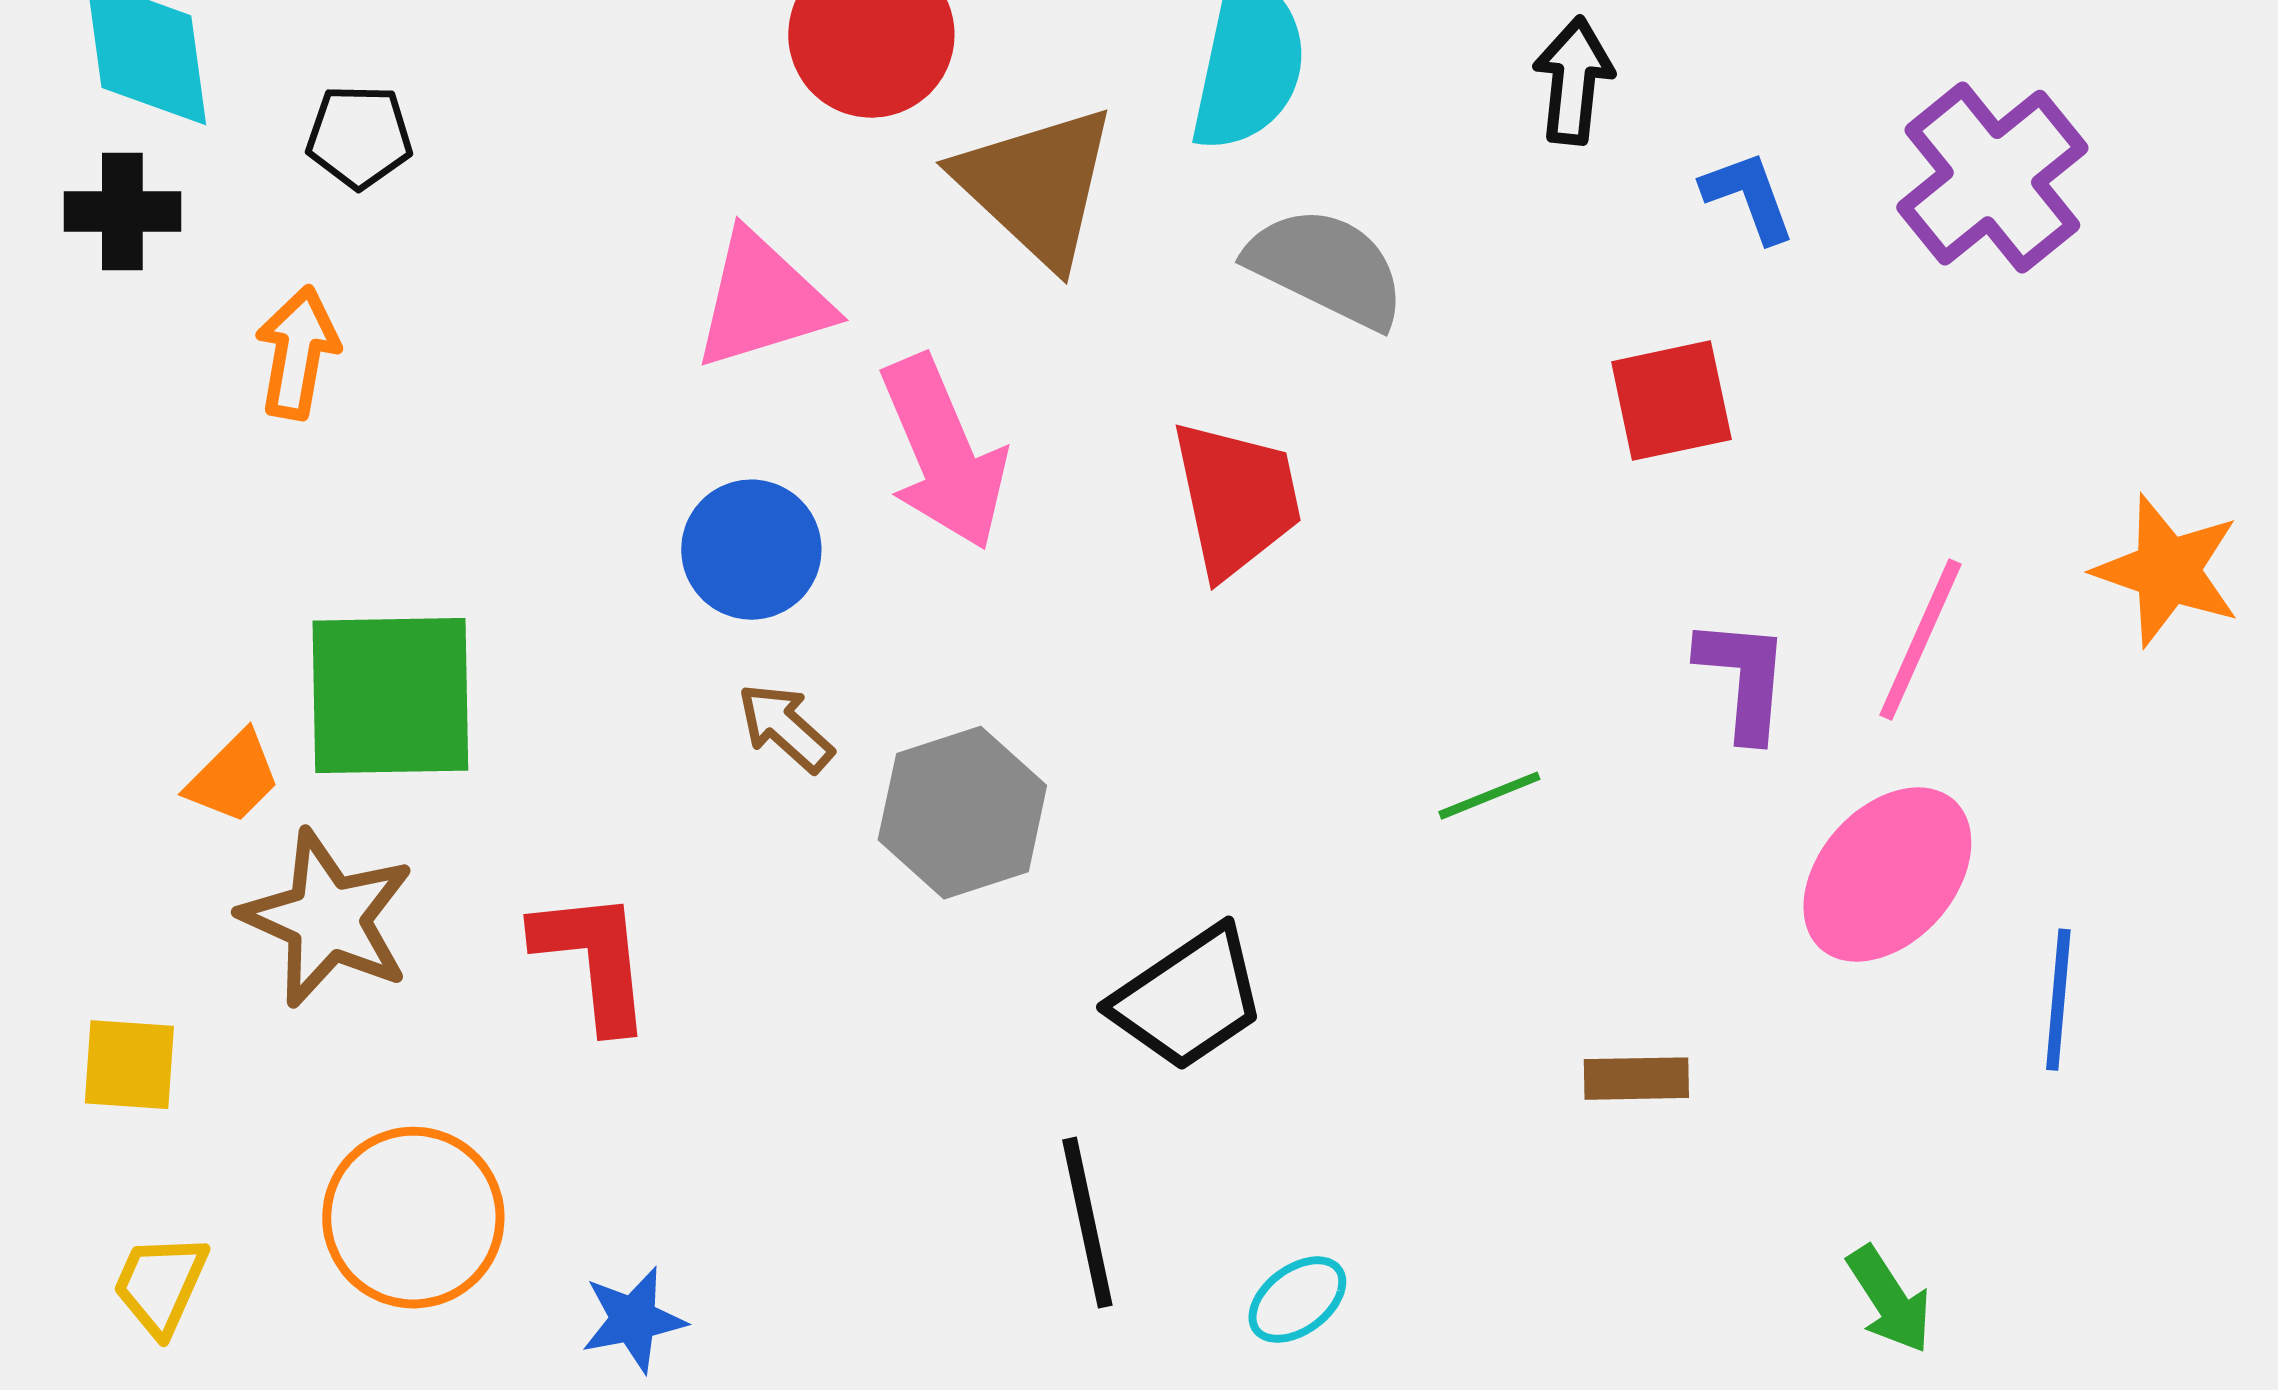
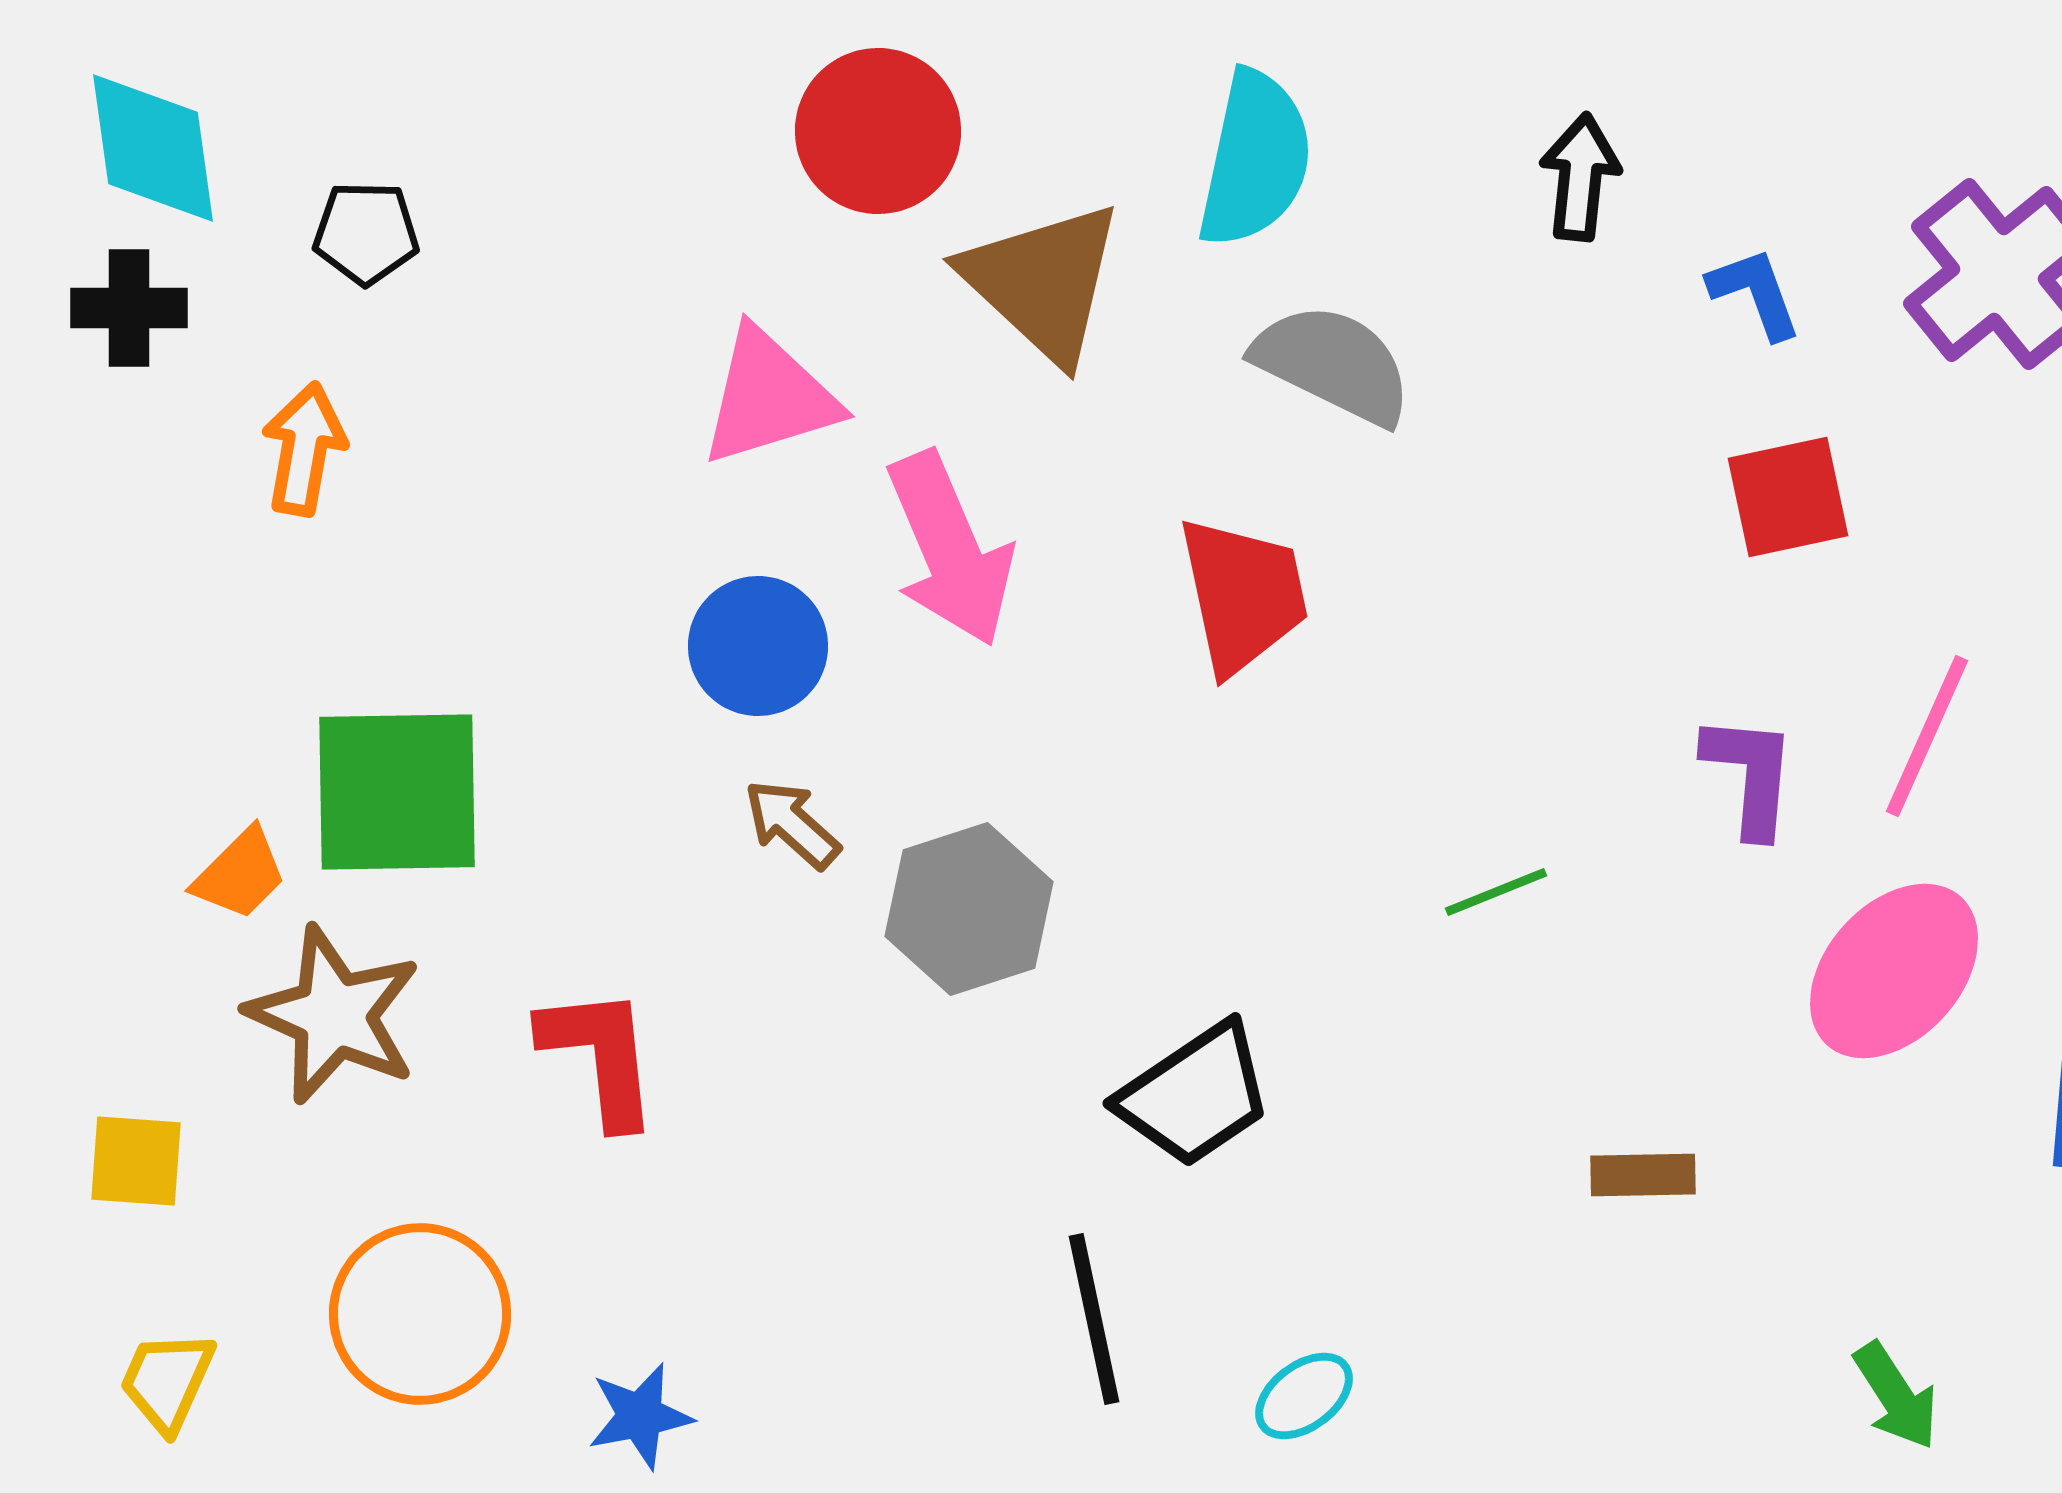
red square: (1671, 401) -> (1788, 497), moved

